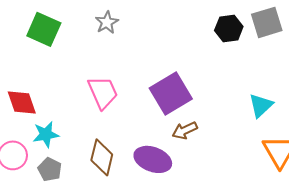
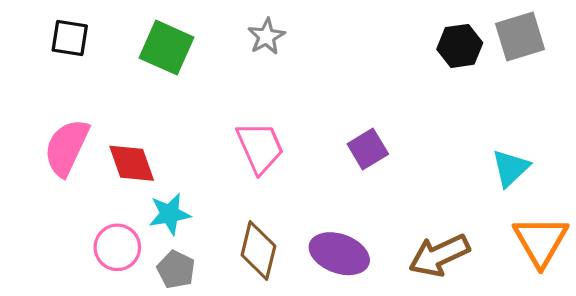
purple square: (171, 93) -> (368, 149), size x0.6
brown arrow: (185, 130) -> (439, 255), moved, size x1.5

